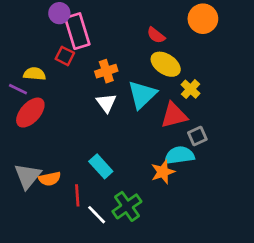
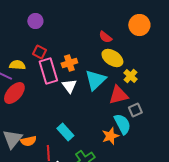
pink rectangle: (77, 31) -> (48, 71), moved
cyan semicircle: (179, 155) -> (122, 124), turned 70

